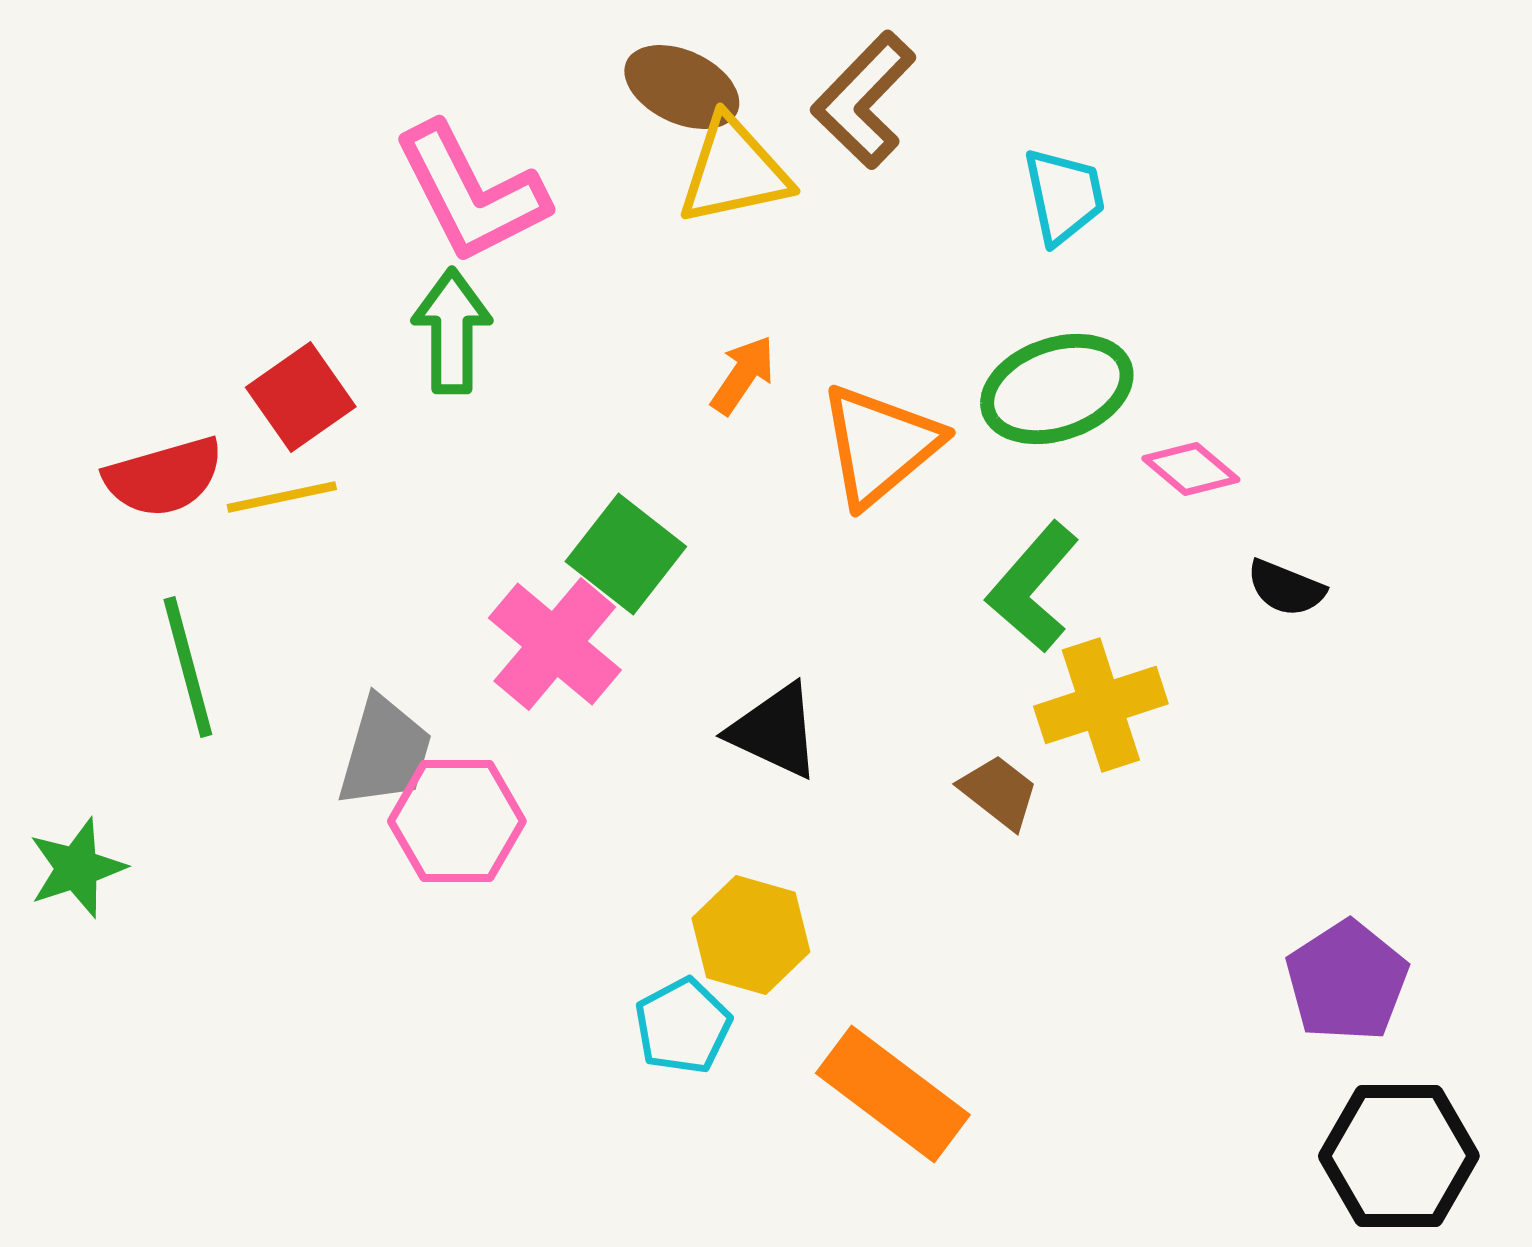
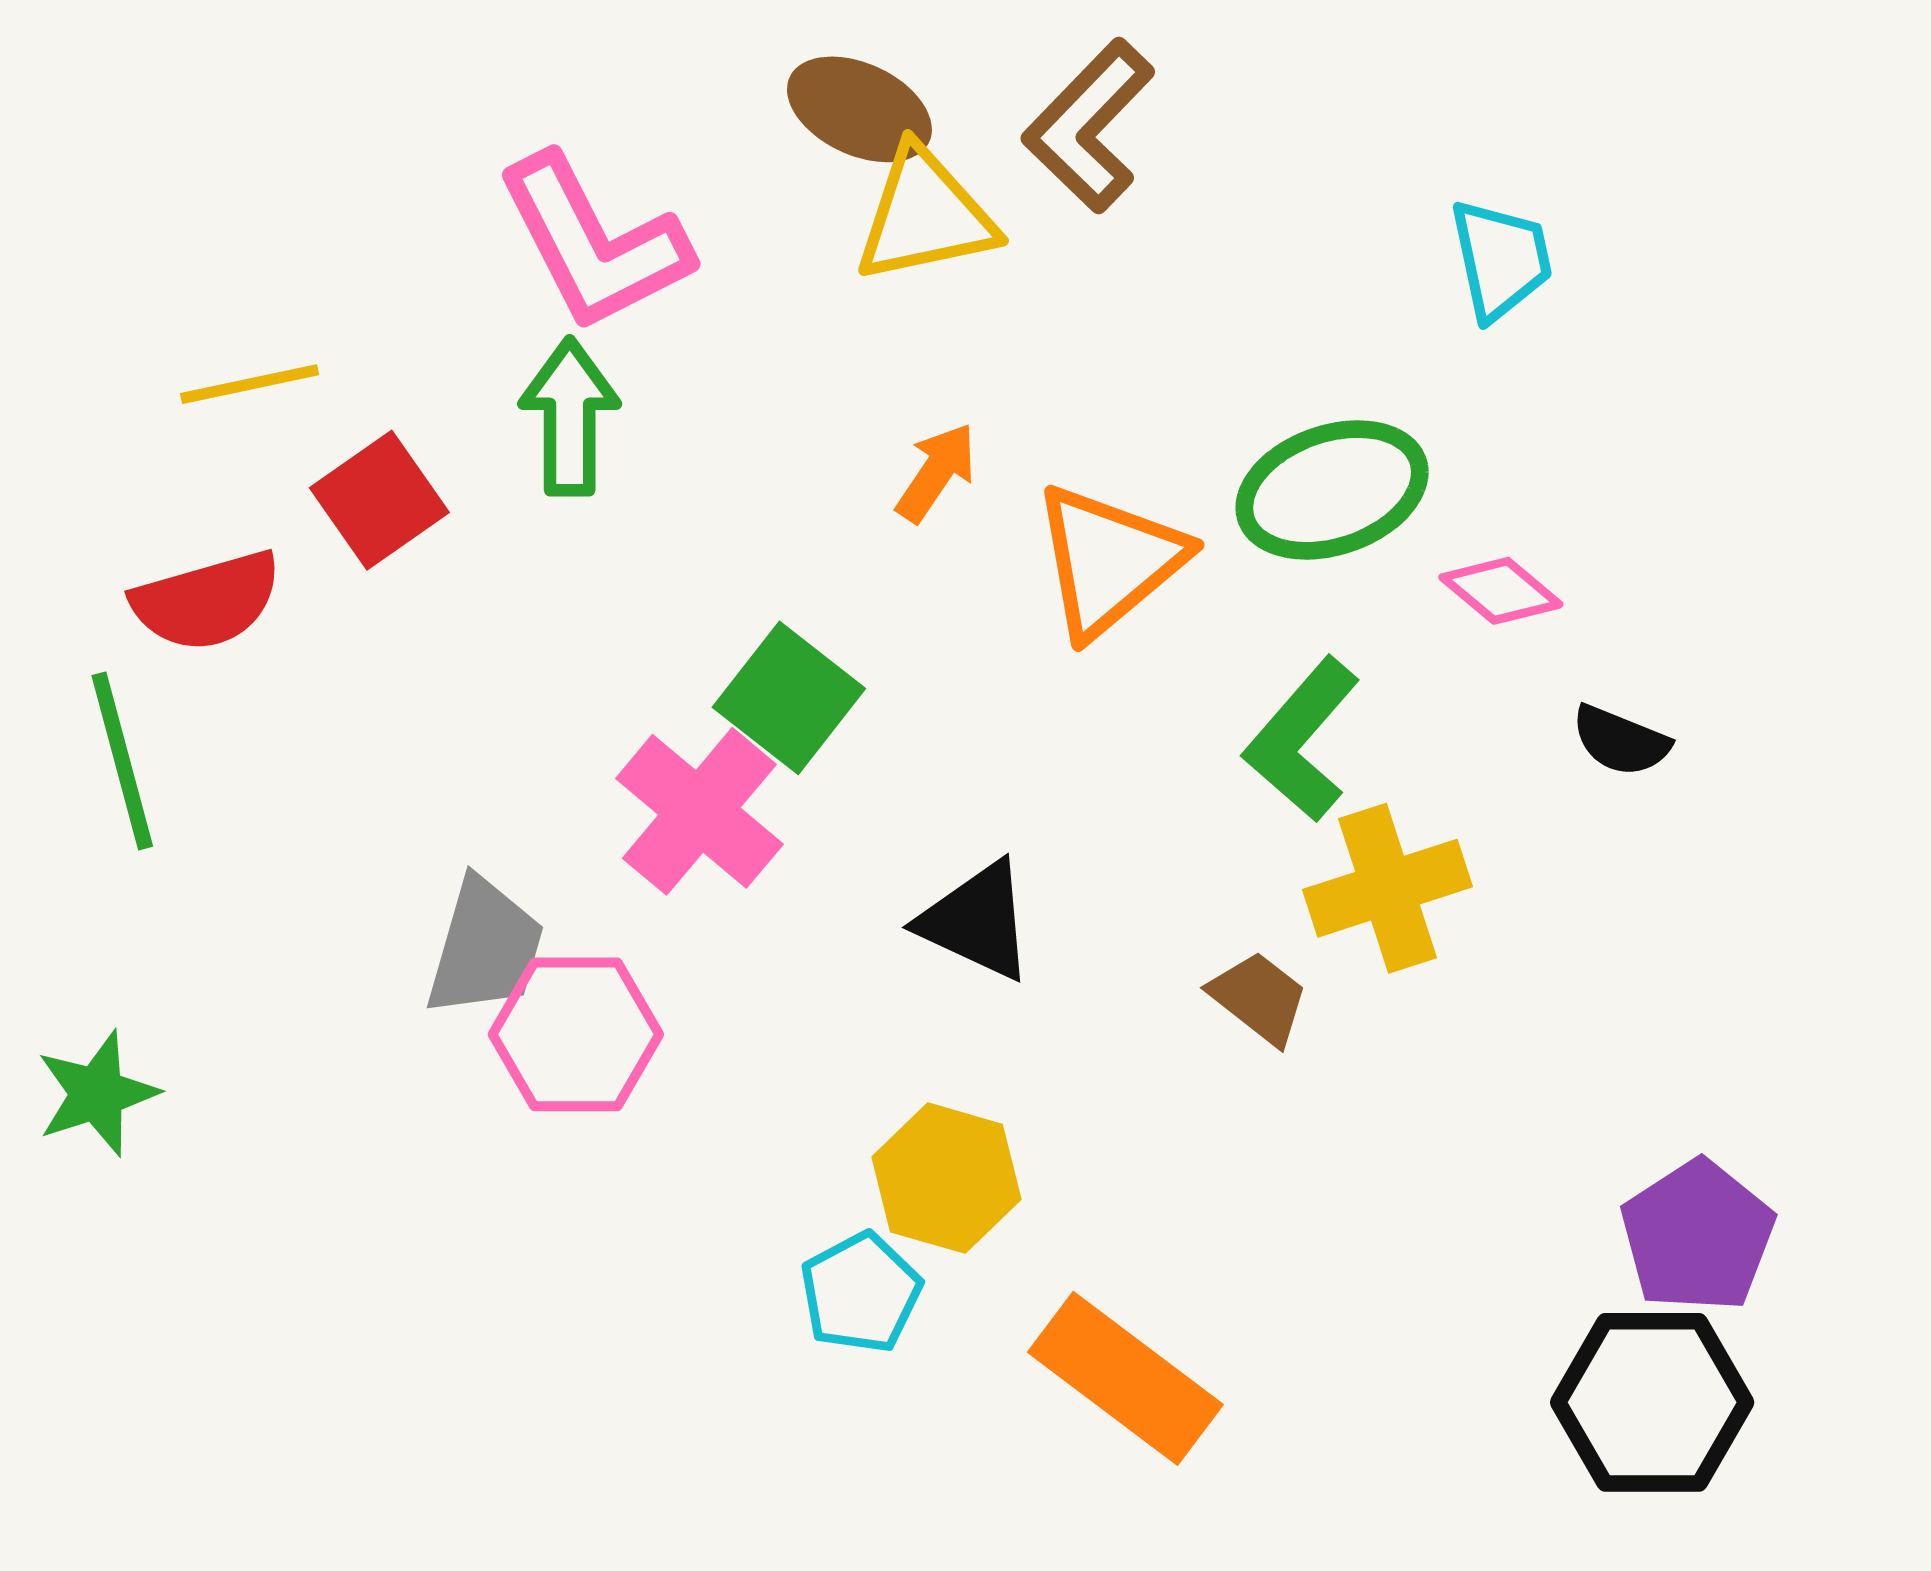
cyan trapezoid: (1064, 196) -> (1501, 259), moved
yellow line: (282, 497) -> (250, 384), moved
green line: (188, 667) -> (122, 761), moved
black hexagon: (1399, 1156) -> (1652, 1402), moved

